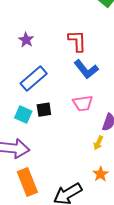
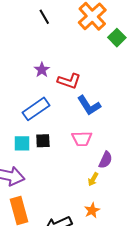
purple star: (26, 40) -> (42, 70), moved
red L-shape: (77, 41) -> (69, 81), moved, turned 105
cyan square: (23, 114) -> (22, 143), turned -30

